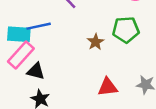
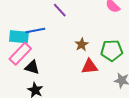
green pentagon: (126, 30) -> (112, 50), moved
red triangle: (108, 87) -> (90, 67), moved

